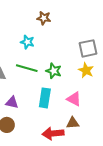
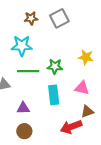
cyan star: (27, 42) -> (22, 46), size x1.5
gray square: (88, 48) -> (59, 18), moved

